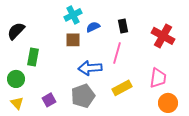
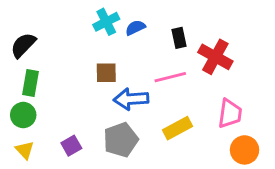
blue semicircle: (93, 27) -> (135, 28), moved
red cross: (163, 36) -> (215, 57), moved
brown square: (73, 40) -> (106, 73), moved
pink line: (117, 53) -> (170, 77), turned 60
green rectangle: (33, 57) -> (30, 83), moved

